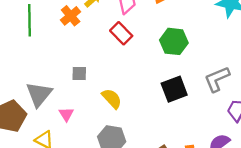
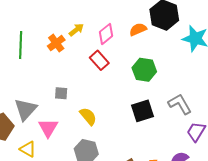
gray L-shape: (217, 79) -> (180, 104), turned 80
pink triangle: (66, 114) -> (48, 128), size x1.5

